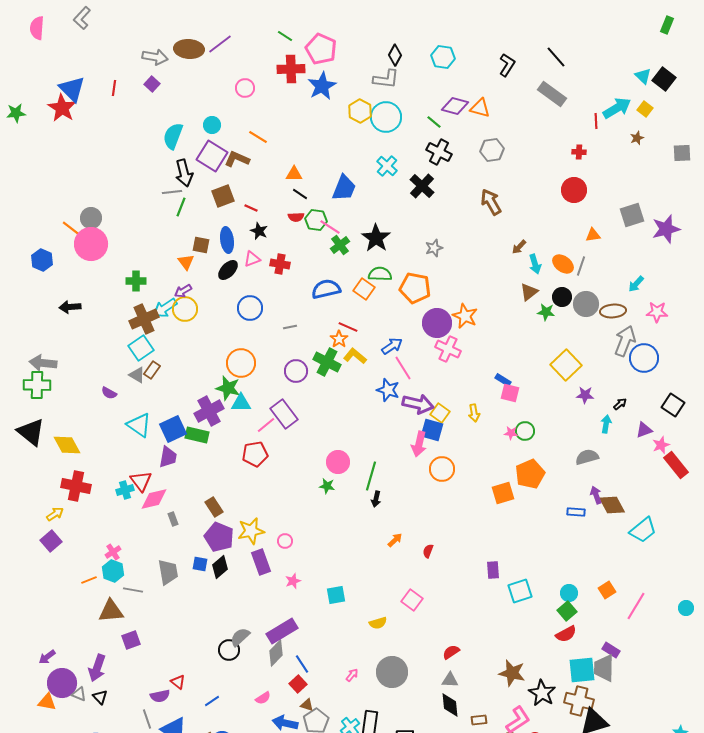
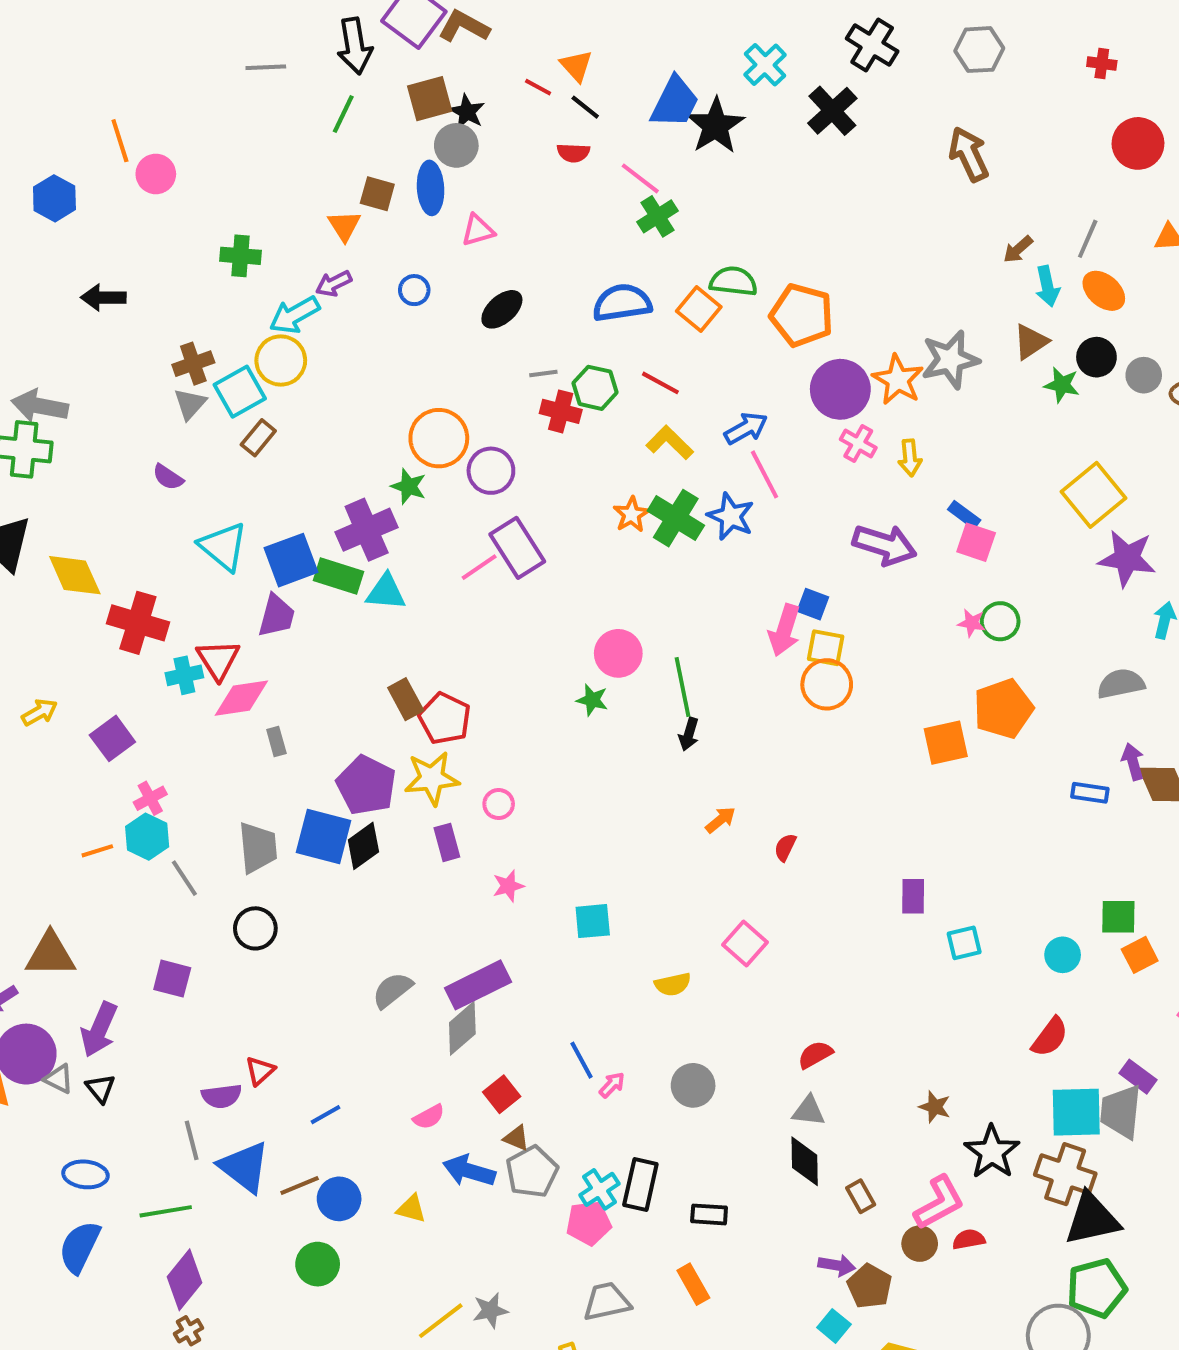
red cross: (579, 152) -> (1102, 63), moved
orange triangle: (294, 174) -> (576, 66), turned 42
gray line: (172, 192) -> (266, 67), moved
red line: (251, 208) -> (538, 87), moved
gray circle: (91, 218) -> (456, 145), moved
green hexagon: (316, 220) -> (595, 388), moved
orange line: (72, 229) -> (120, 141), turned 30
black star: (259, 231) -> (467, 112), moved
black star: (376, 238) -> (715, 126), moved
pink circle: (91, 244) -> (156, 174), size x0.6
gray star: (434, 248) -> (950, 360), moved, size x1.6
red cross: (280, 264) -> (561, 411), moved
gray line: (581, 266) -> (1088, 239), moved
black ellipse: (228, 270) -> (502, 309), moved
gray circle: (586, 304) -> (1144, 375), size x0.7
blue circle: (250, 308) -> (414, 290), moved, size x0.6
yellow circle: (185, 309) -> (281, 360), moved
brown cross: (144, 319) -> (193, 364), moved, size x0.7
orange star: (339, 339) -> (631, 514), moved
pink cross: (448, 349) -> (858, 443), size x0.7
green cross: (327, 362) -> (676, 518), moved
purple circle: (296, 371) -> (491, 471), moved
gray triangle: (137, 375) -> (190, 404), moved, turned 36
green star: (228, 388) -> (409, 486), size x0.7
purple star: (585, 395) -> (1127, 558), size x1.6
cyan triangle: (241, 403) -> (386, 592), moved
purple arrow: (418, 404) -> (885, 545), moved
yellow square: (440, 413) -> (826, 648), moved, turned -30
yellow arrow: (474, 413) -> (910, 458), moved
blue square: (432, 430) -> (813, 604), size x0.7
red pentagon: (255, 454) -> (445, 719), moved, turned 30
green line: (371, 476) -> (682, 687), turned -32
red cross: (76, 486) -> (138, 623), moved
brown rectangle: (214, 507) -> (406, 699), moved
purple square: (51, 541) -> (112, 738), moved
purple rectangle: (261, 562) -> (447, 842), size x0.7
blue square: (200, 564) -> (324, 837), size x1.8
gray line: (133, 590) -> (184, 878), turned 42
cyan square: (520, 591) -> (964, 943), size x0.7
brown triangle: (111, 611) -> (50, 955), moved
green square: (567, 611) -> (1118, 917), moved, turned 36
red semicircle: (566, 634) -> (1050, 1037), turned -30
purple square: (131, 640) -> (172, 979), turned 30
black circle: (229, 650) -> (255, 928), moved
blue line: (302, 664) -> (581, 1060), moved
gray circle: (392, 672) -> (693, 1085), size x0.7
brown star: (512, 673) -> (935, 1107), size x0.6
red triangle: (178, 682) -> (260, 1071), turned 35
brown rectangle: (479, 720) -> (861, 1196), turned 63

